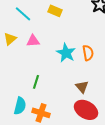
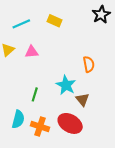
cyan line: (23, 14) -> (21, 24), turned -66
cyan star: (66, 53) -> (66, 85), moved
red ellipse: (86, 110) -> (70, 123), moved

